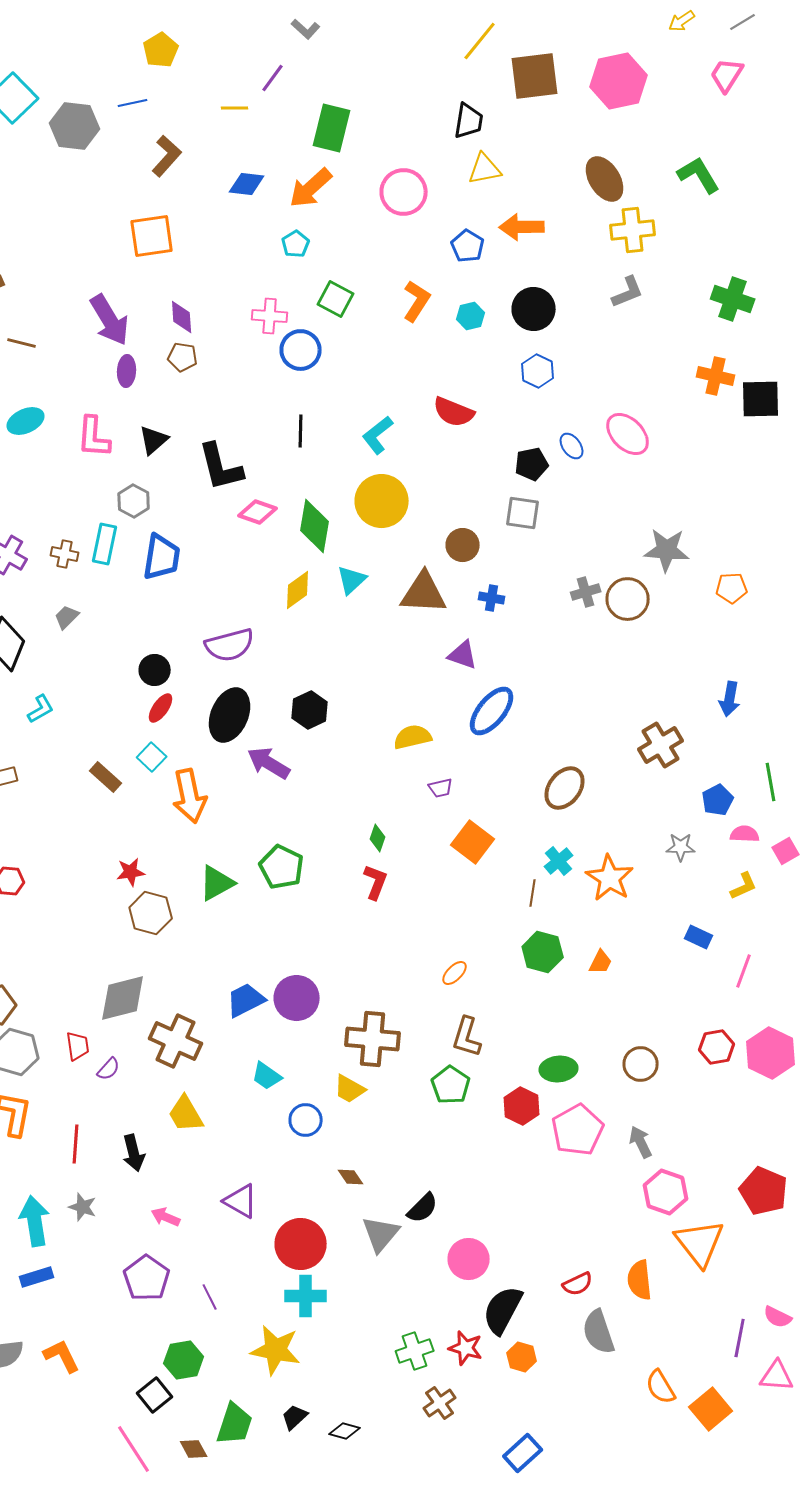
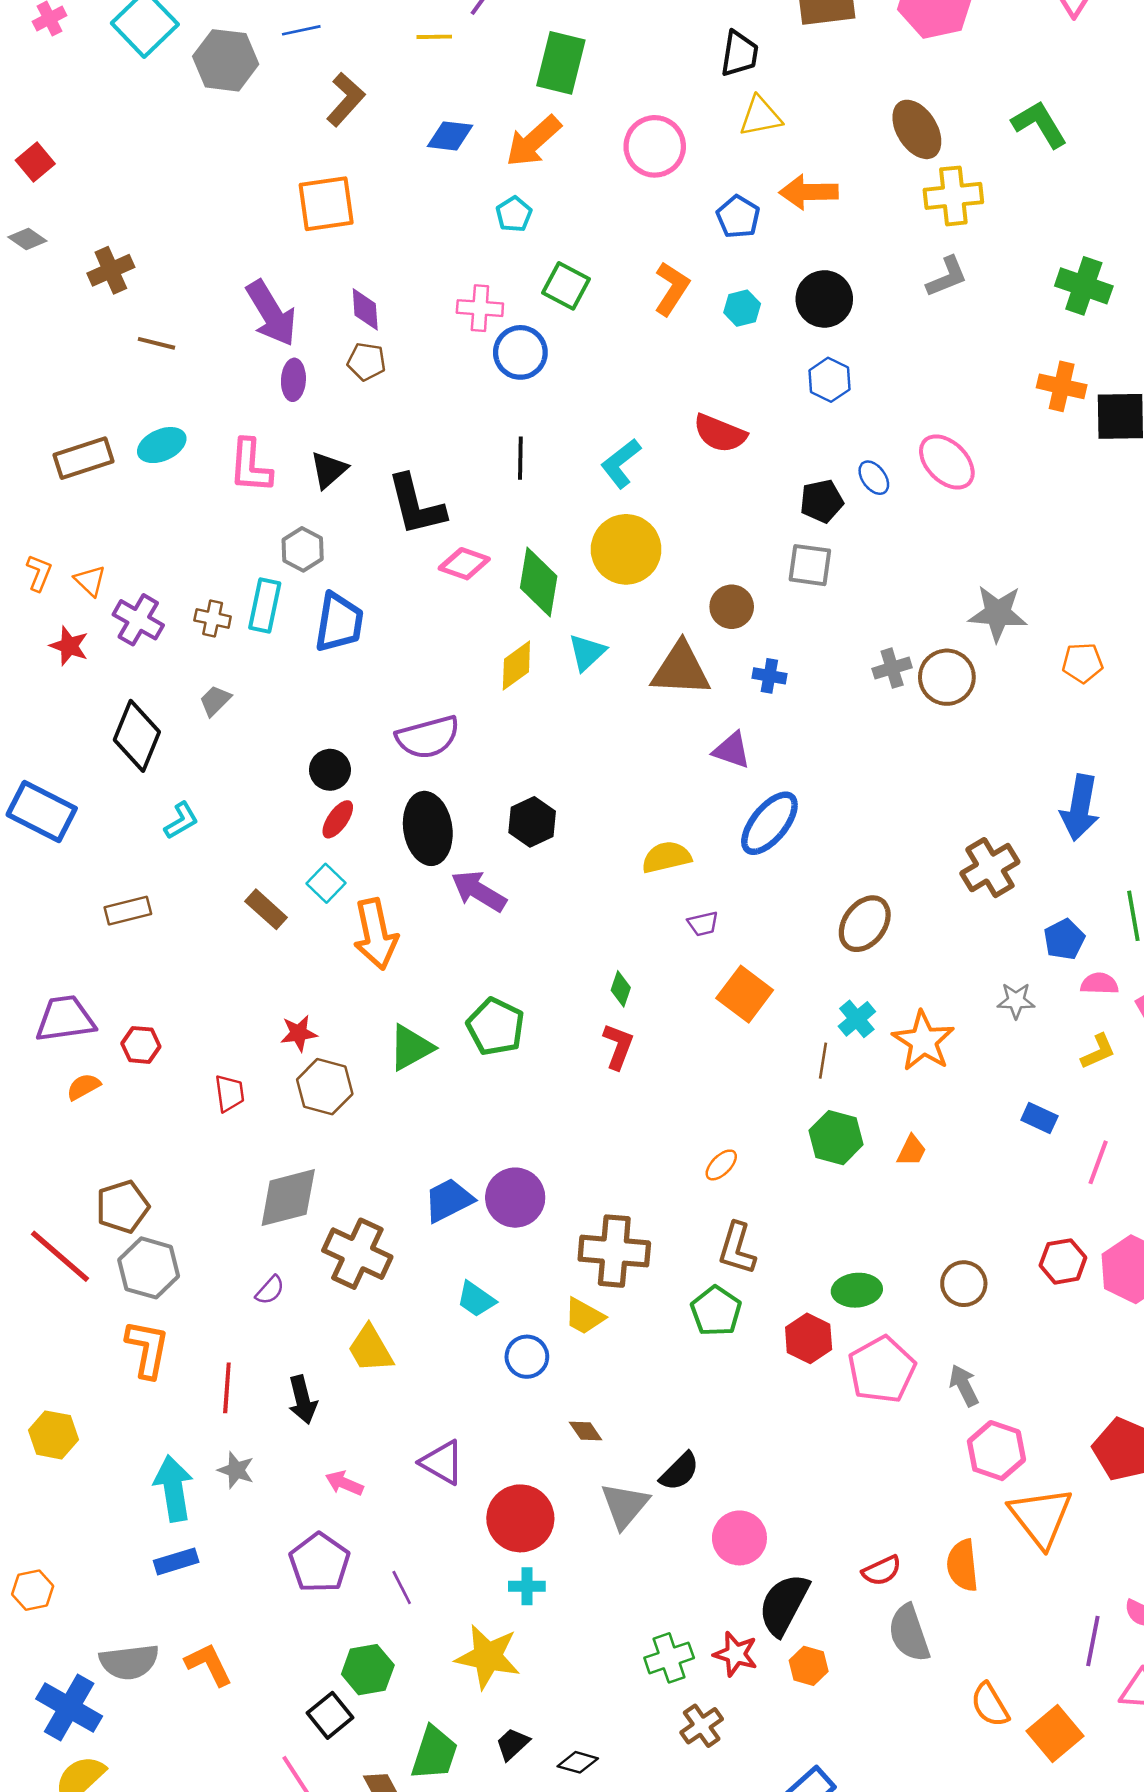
blue arrow: (730, 699) -> (1080, 808), size x1.4
black ellipse: (230, 715) -> (428, 828), turned -32
red trapezoid: (78, 1046) -> (230, 1093), moved
cyan cross: (306, 1296) -> (527, 1586), size x0.7

